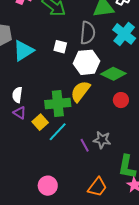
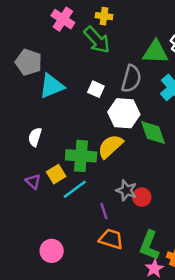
green diamond: (113, 74) -> (153, 133), turned 35
red circle: (121, 100) -> (142, 197), moved
purple triangle: (20, 113) -> (33, 181), moved
gray star: (102, 140) -> (126, 190), moved
orange trapezoid: (97, 187) -> (111, 239), moved, turned -120

